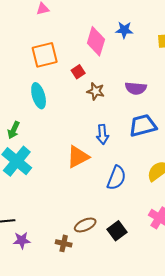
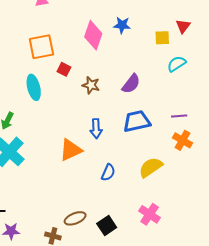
red square: (78, 72) -> (64, 69), moved, turned -32
purple semicircle: (136, 88) -> (131, 84), turned -60
blue semicircle: (116, 178) -> (108, 172), size x0.7

